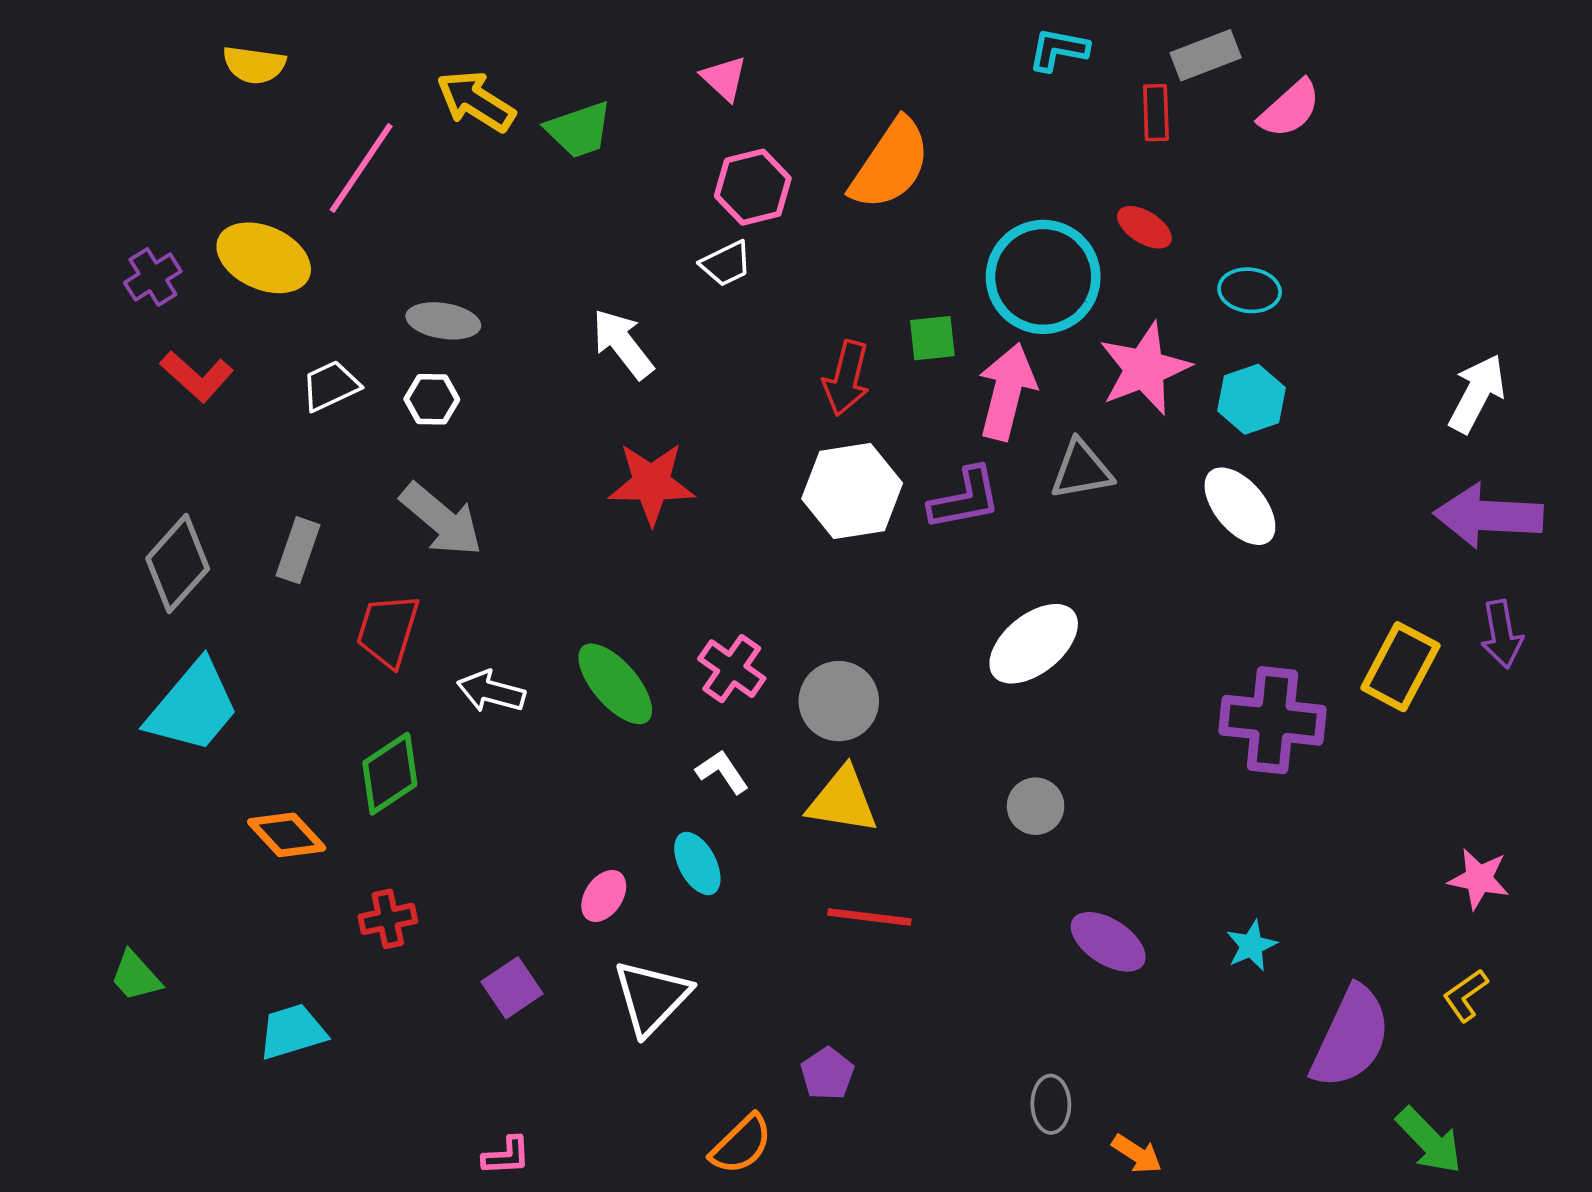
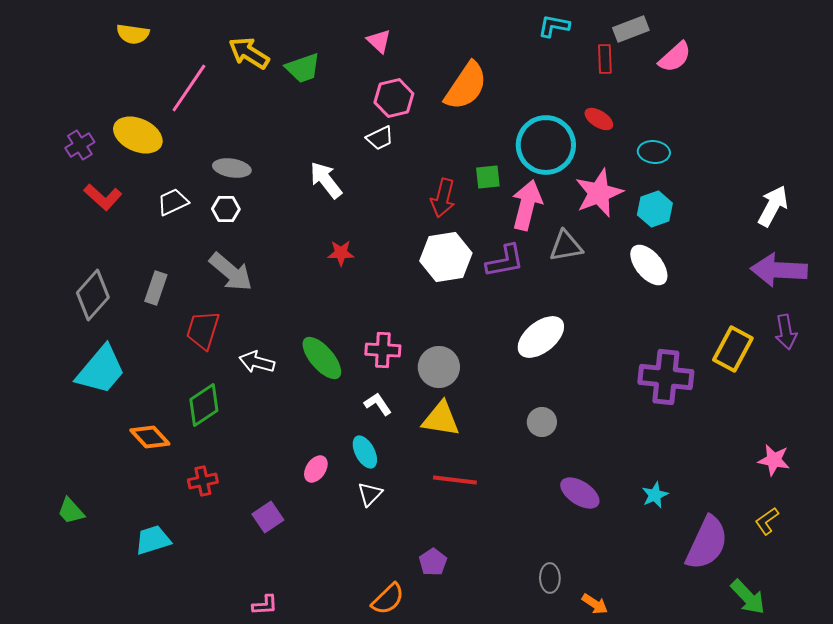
red star: (652, 483) -> (341, 253), size x0.6
pink cross: (732, 669) -> (383, 350), turned -32
white triangle: (652, 997) -> (370, 494), moved, size x0.6

